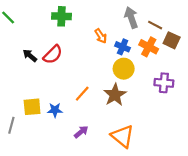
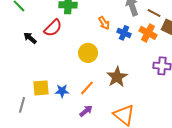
red semicircle: (53, 54) -> (53, 28), moved
black arrow: (30, 56) -> (30, 38), moved
yellow circle: (124, 69) -> (88, 53), moved
orange line: (82, 94) -> (87, 88), moved

